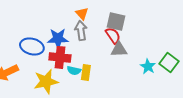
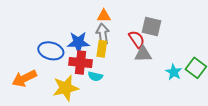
orange triangle: (82, 13) -> (104, 16), turned -48
gray square: (116, 21) -> (151, 26), moved
yellow rectangle: (86, 72) -> (102, 49), moved

